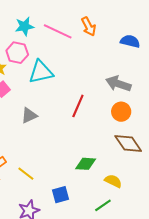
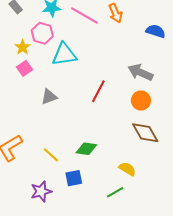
green diamond: (86, 164) -> (86, 149), moved
yellow line: (26, 174) -> (51, 155), moved

